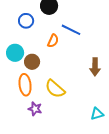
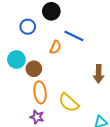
orange ellipse: (25, 85) -> (40, 92), moved
yellow semicircle: (55, 89) -> (69, 103), moved

